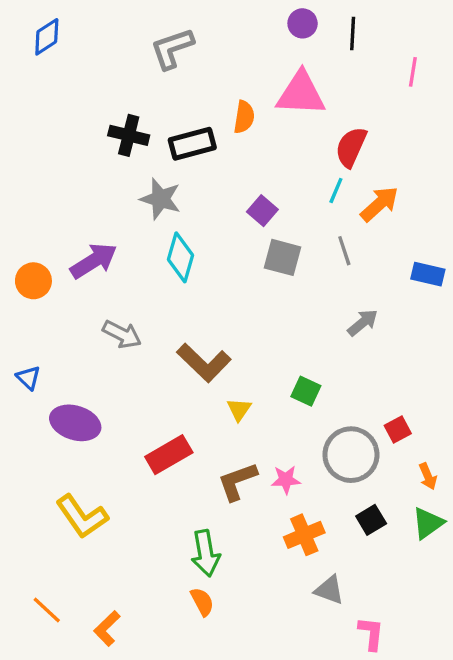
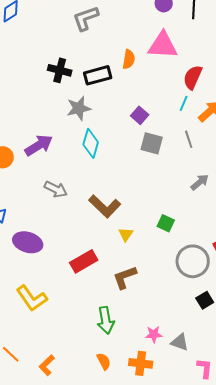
gray star: (160, 199) -> (79, 108), turned -30
pink star: (286, 480) -> (154, 334), moved
orange cross: (304, 535) -> (141, 363), moved, turned 30
orange semicircle: (202, 602) -> (104, 361), moved

